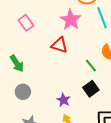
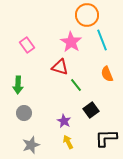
green arrow: (17, 63) -> (18, 85), turned 36
green line: (91, 65) -> (76, 85), moved

